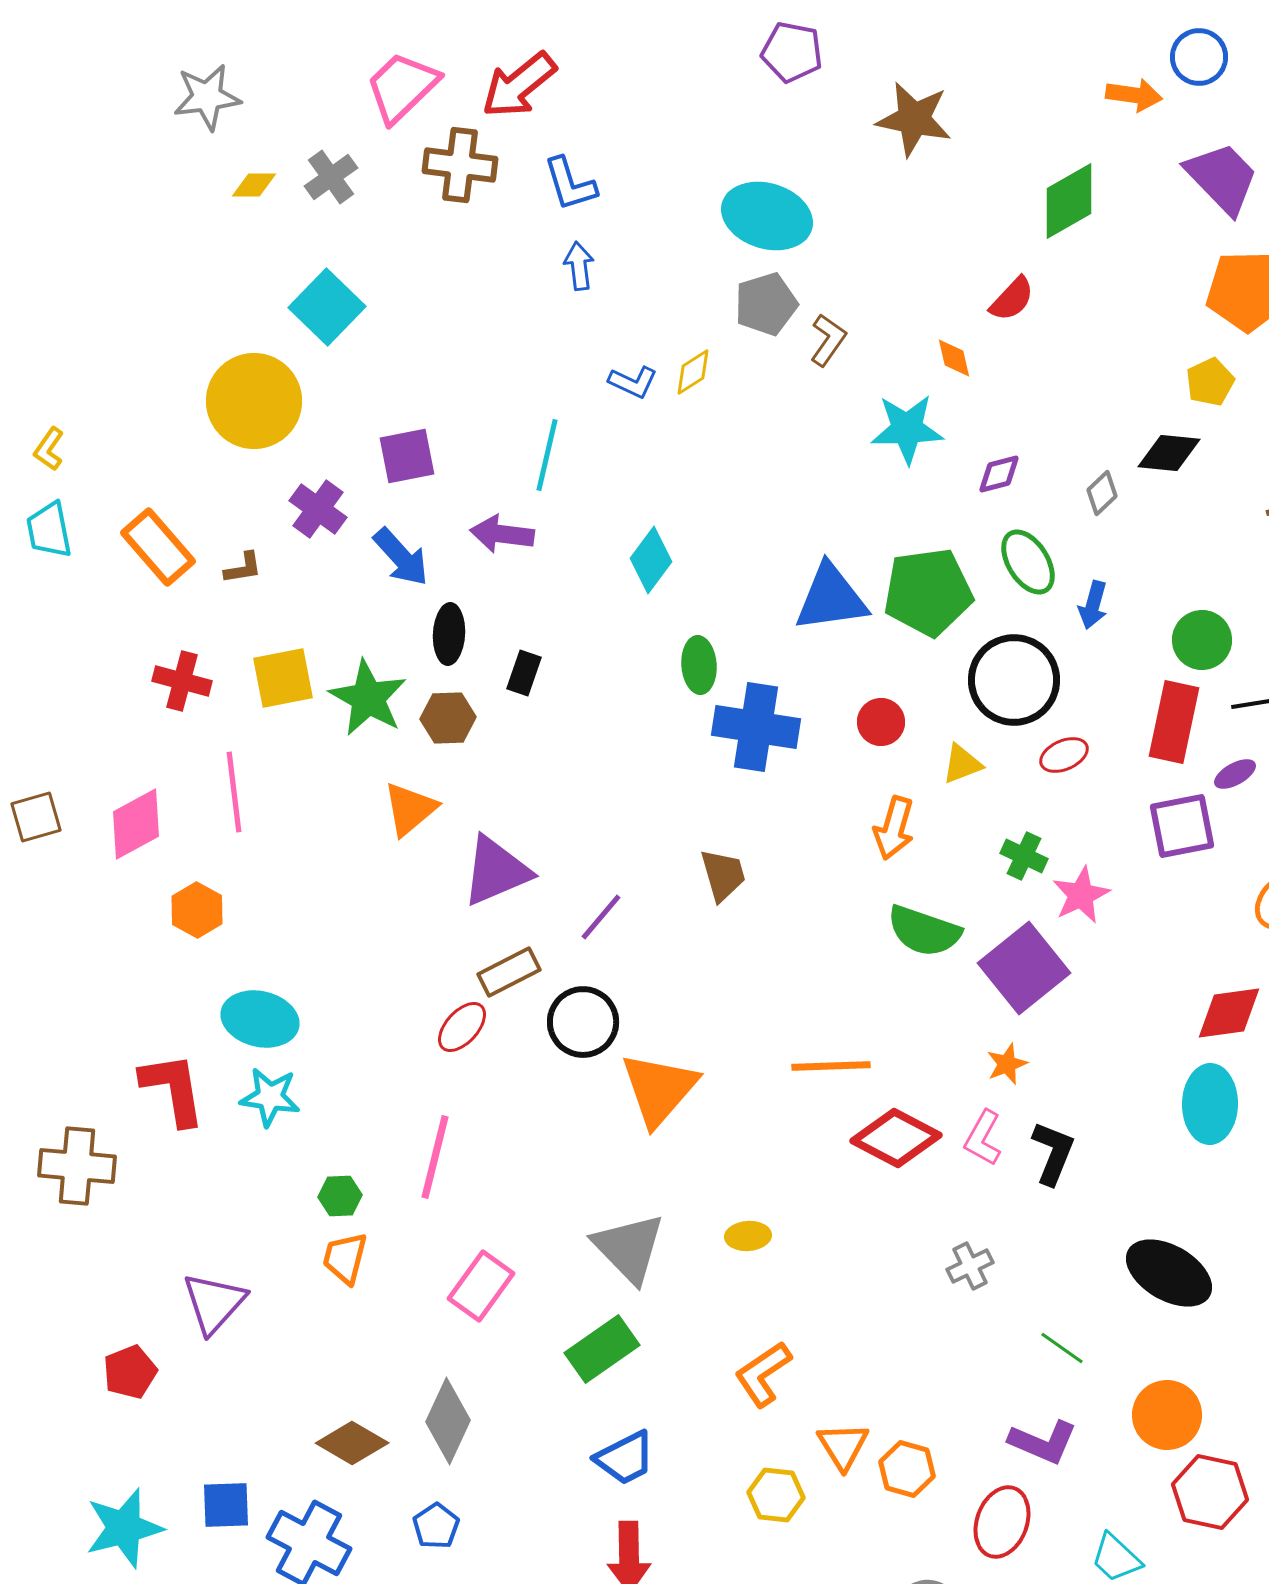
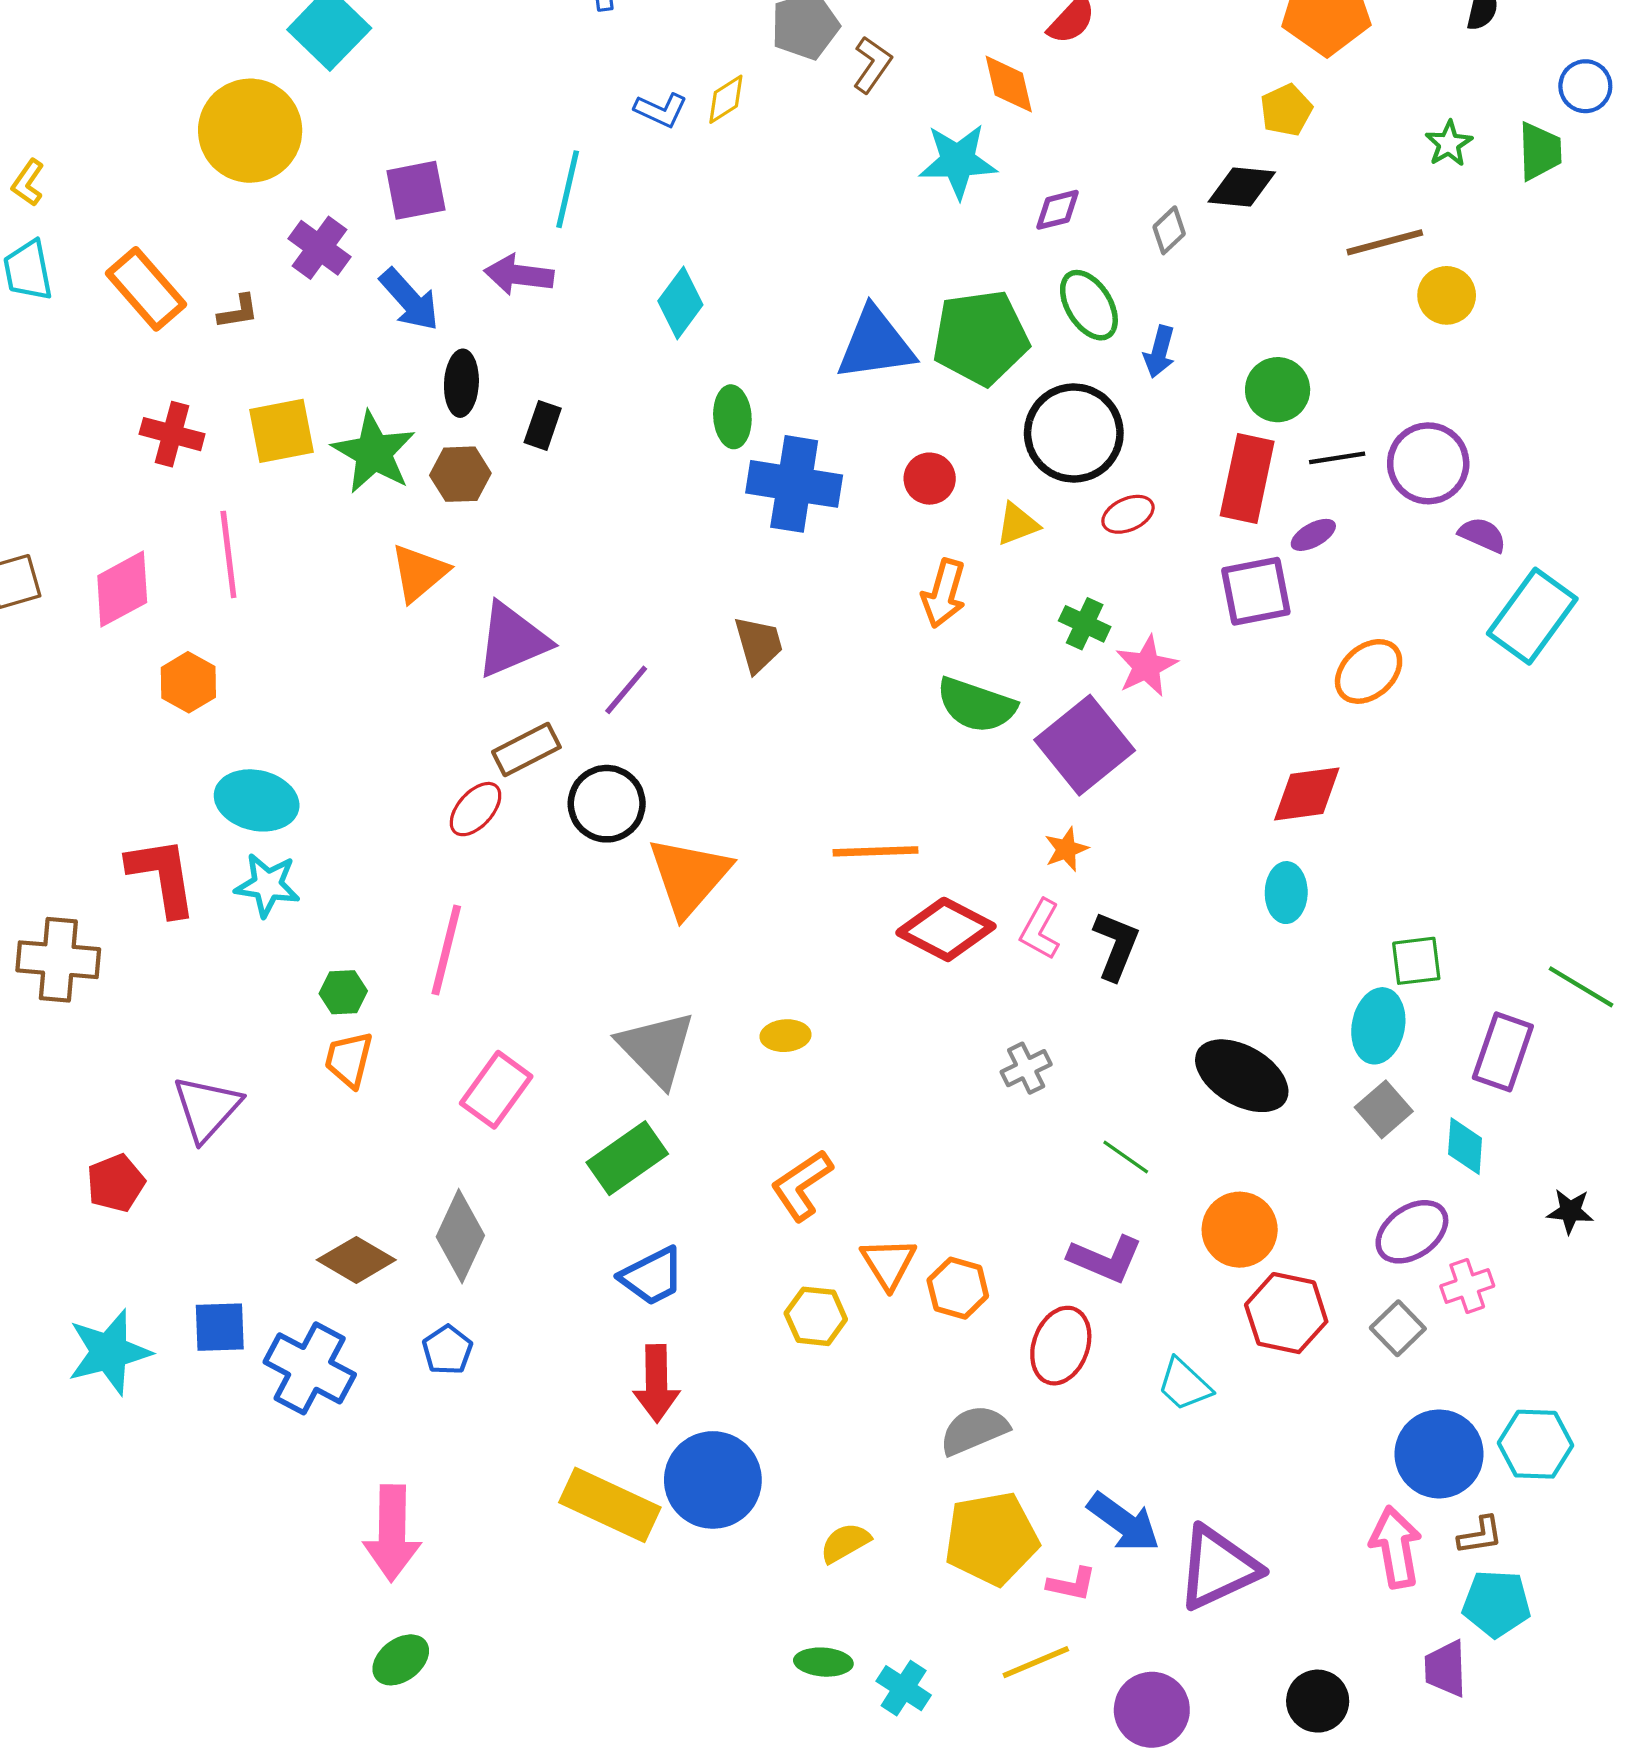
orange diamond: (954, 358) -> (1009, 84), size x1.4
cyan ellipse: (1210, 1104) -> (1286, 893), size x0.7

